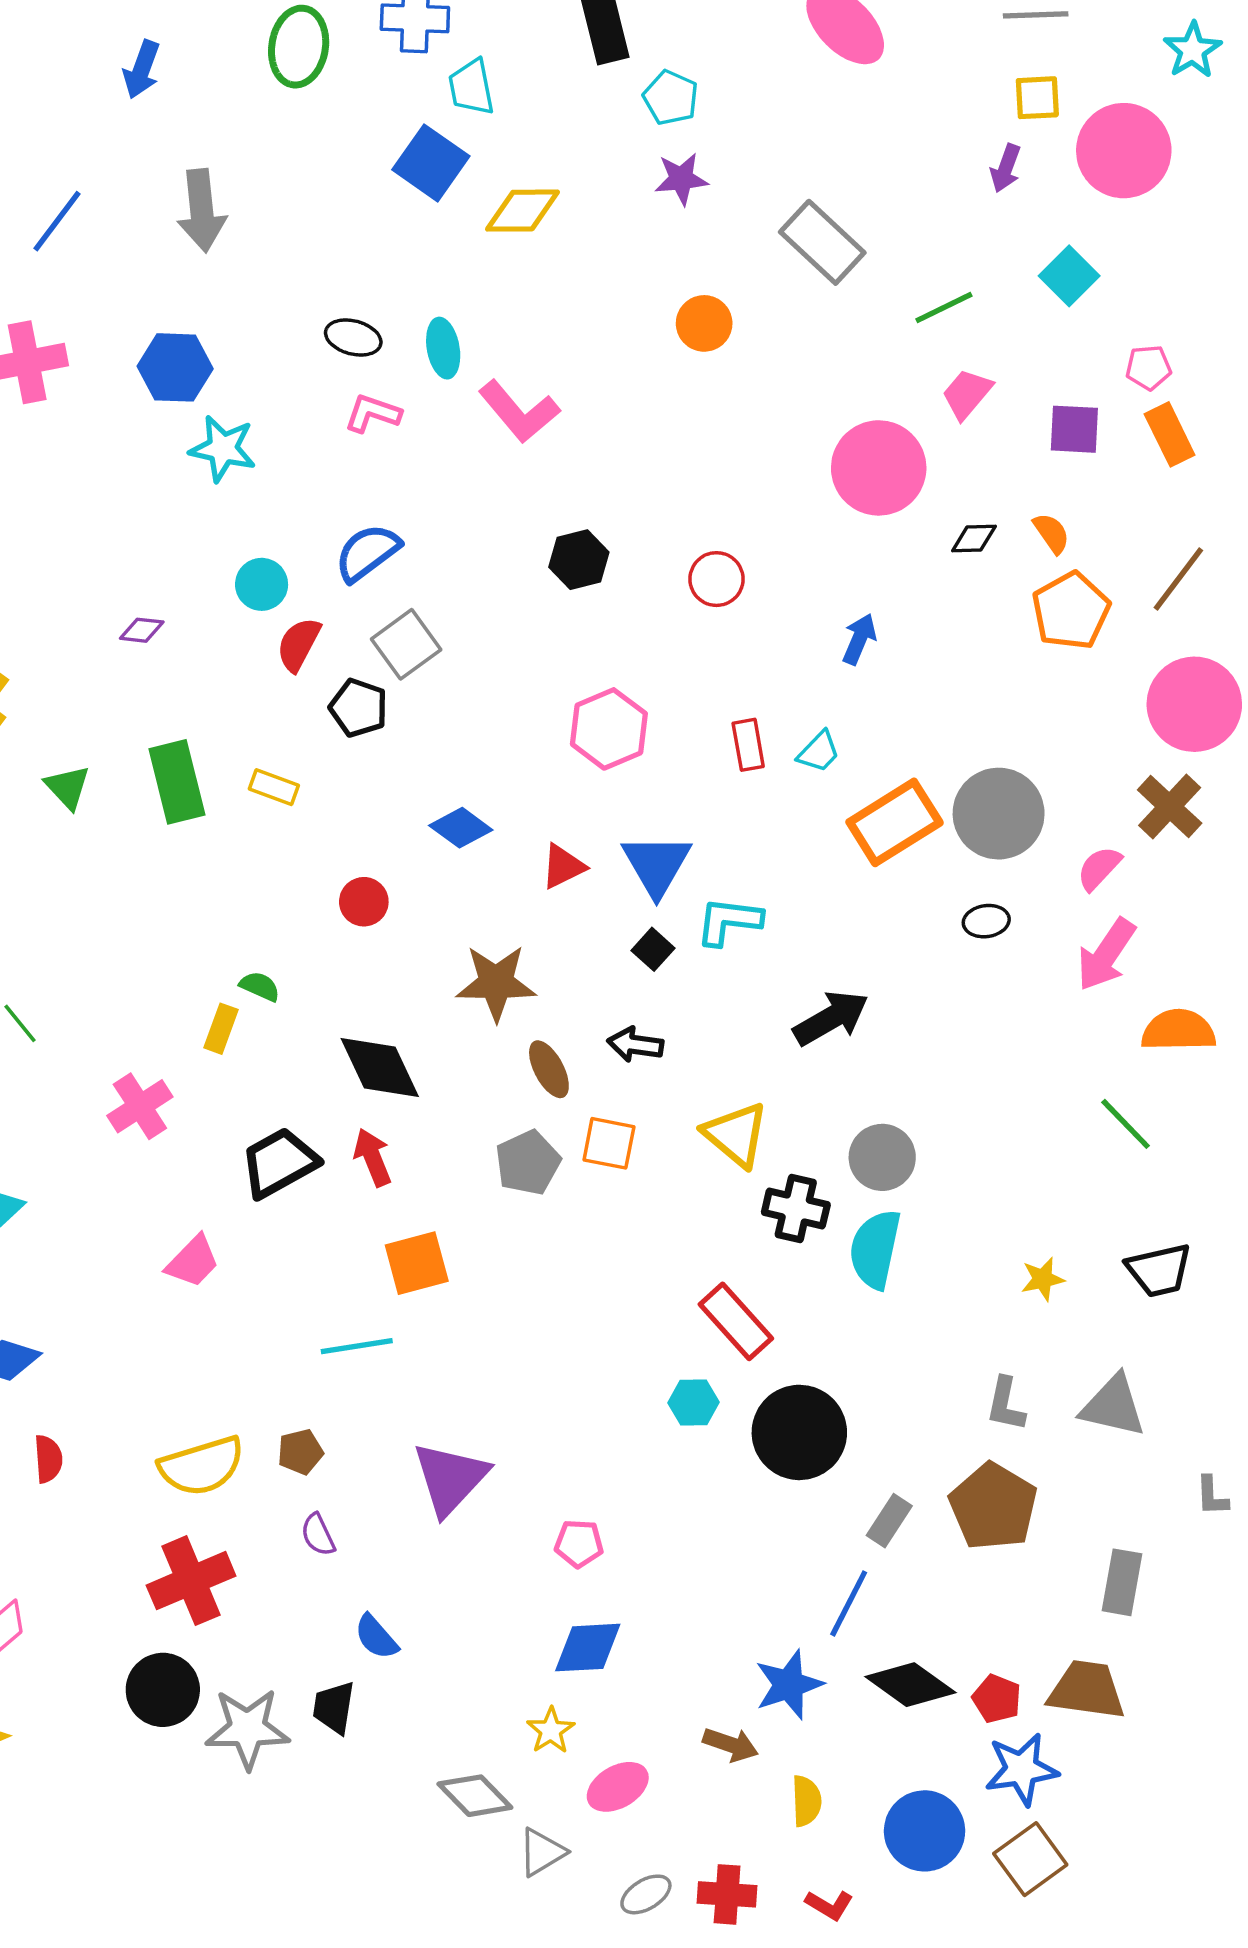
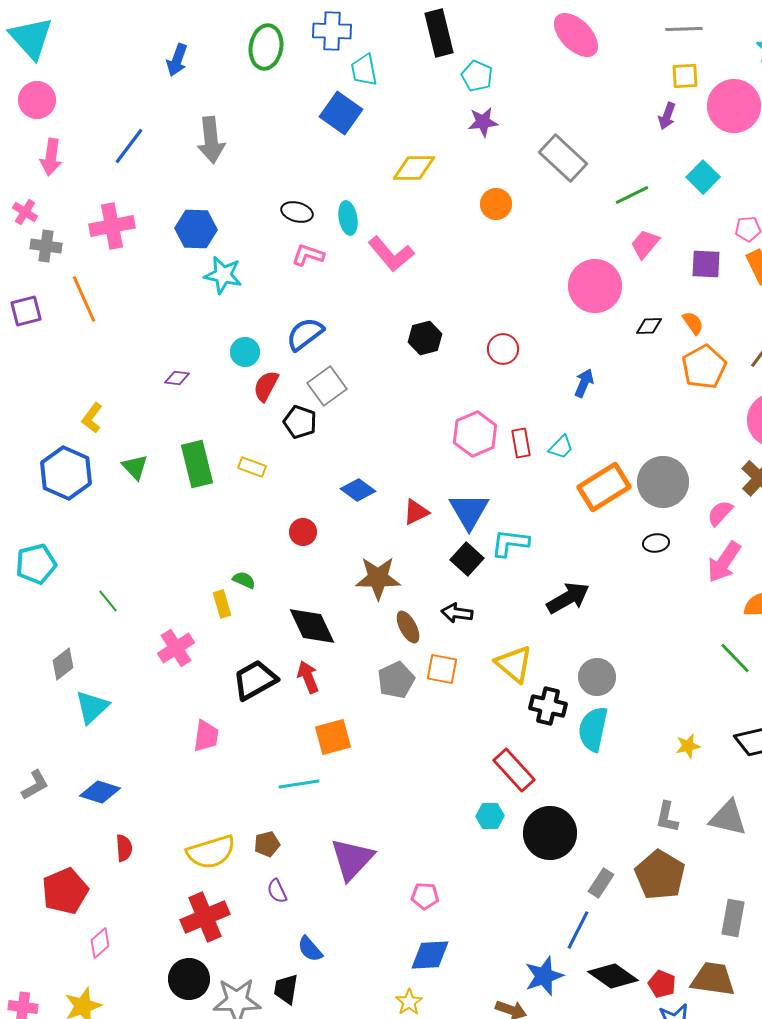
yellow diamond: (523, 211) -> (414, 168), moved
pink hexagon: (609, 729) -> (475, 434), moved
black square: (653, 949) -> (467, 559), size x1.4
yellow rectangle: (221, 1029) -> (222, 604), turned -36
pink trapezoid: (193, 1261) -> (206, 736), turned -36

